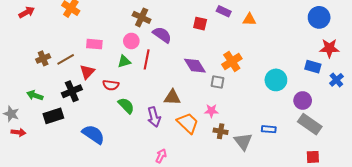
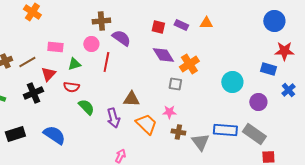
purple rectangle: (224, 11) -> (181, 25), moved
brown cross: (142, 17) -> (101, 21), turned -30
green triangle: (124, 62) -> (74, 64), moved
purple diamond: (195, 66) -> (163, 55), moved
blue cross: (336, 80) -> (288, 90), moved
black rectangle: (53, 116) -> (15, 134), moved
gray rectangle: (310, 124) -> (254, 134), moved
blue rectangle: (269, 129) -> (225, 130), size x1.6

